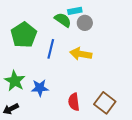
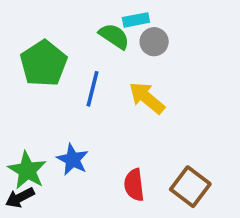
yellow arrow: (81, 54) -> (147, 98), turned 30
green star: (15, 81) -> (27, 170), moved
blue star: (40, 88) -> (73, 160), turned 30

